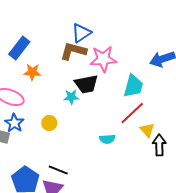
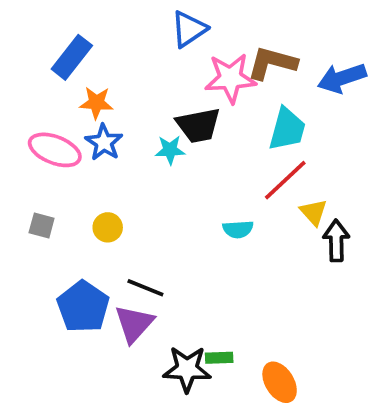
brown L-shape: (73, 51) -> (272, 63), moved
blue star: (14, 123) -> (104, 142), moved
yellow circle: (49, 123) -> (108, 227), moved

